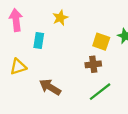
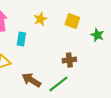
yellow square: (101, 42) -> (72, 21), moved
green line: (100, 92) -> (58, 84), moved

